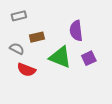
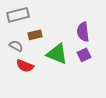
gray rectangle: (19, 16) -> (18, 15), size x1.5
purple semicircle: (76, 31) -> (83, 32), moved

